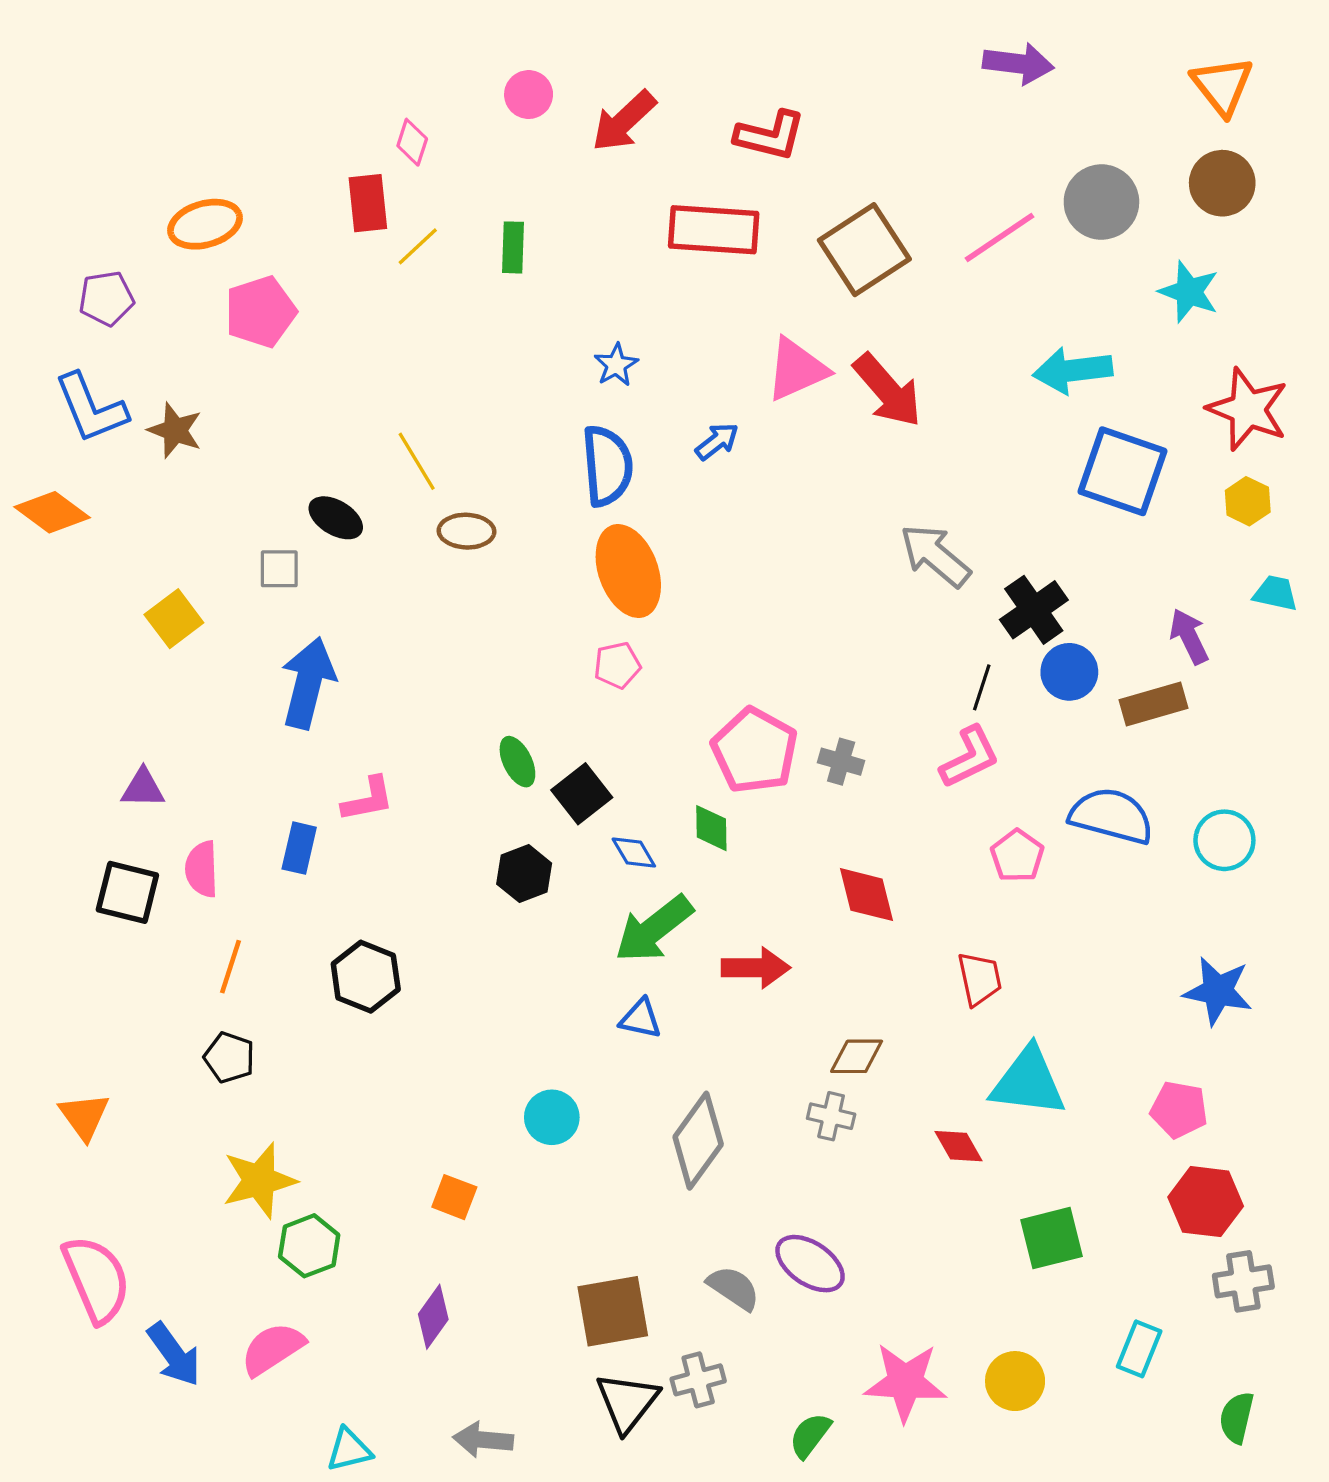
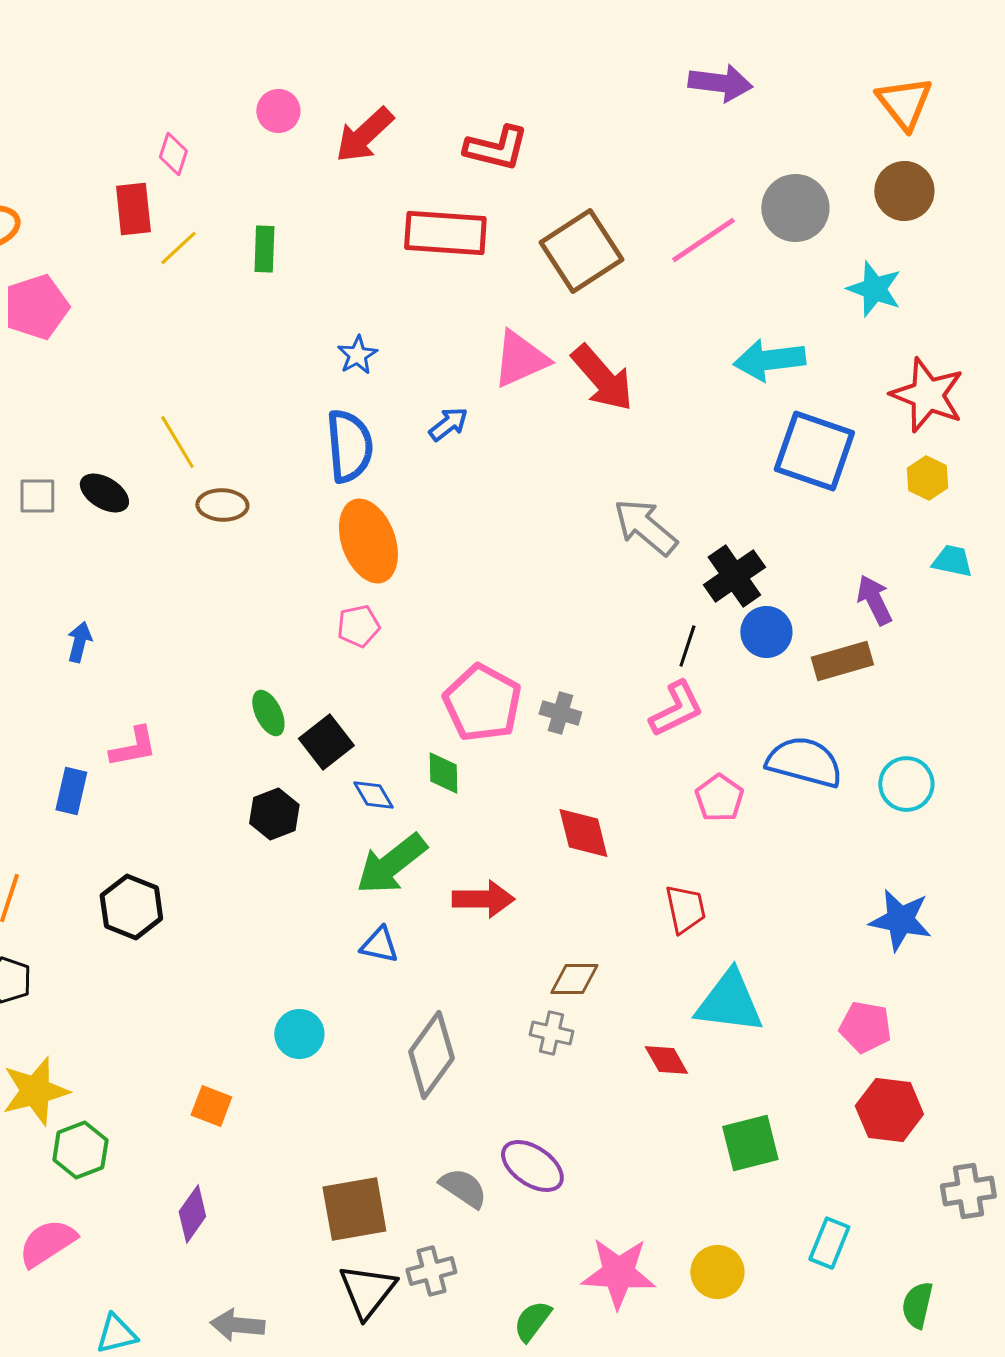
gray square: (279, 569) -> (37, 496), moved
blue arrow: (308, 683) -> (79, 642), size x0.5
gray cross: (1243, 1281) -> (968, 1191), moved

